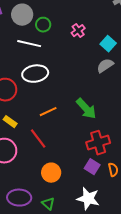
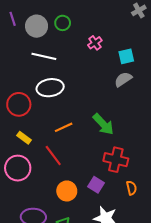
green circle: (43, 25) -> (63, 23), moved
cyan square: (108, 44) -> (126, 56), turned 35
red cross: (98, 143) -> (116, 160), turned 30
purple square: (92, 167) -> (96, 185), moved

